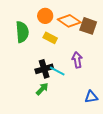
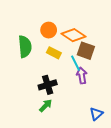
brown square: (88, 26) -> (86, 51), moved
cyan line: (57, 71) -> (76, 63), moved, turned 35
blue triangle: (91, 97) -> (96, 114), turned -32

